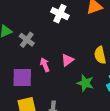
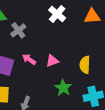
pink arrow: (45, 65) -> (29, 59), turned -48

